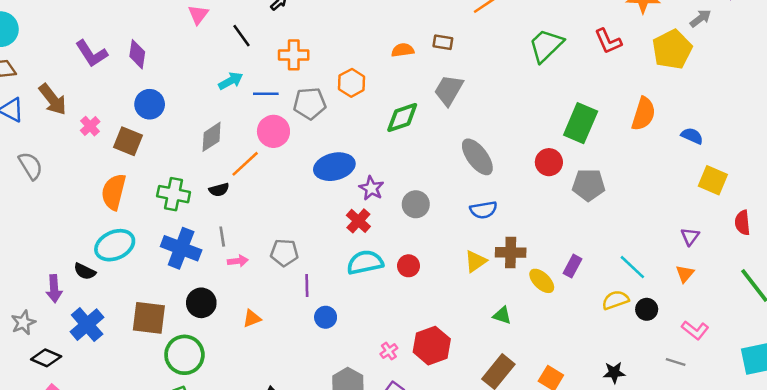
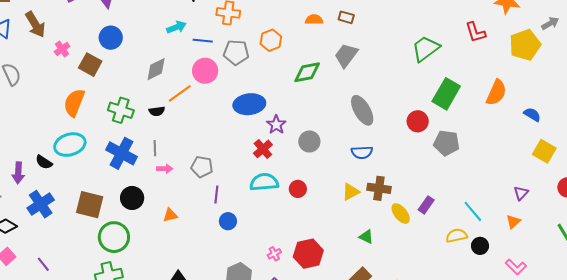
green trapezoid: (546, 45) -> (426, 49), moved

